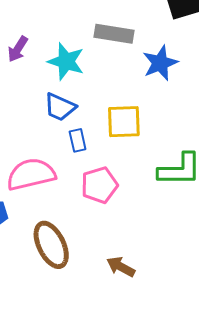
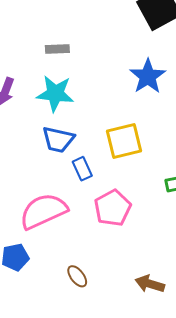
gray rectangle: (114, 34) -> (57, 49), moved, size x0.6
brown ellipse: (51, 245) -> (77, 276), size x0.5

